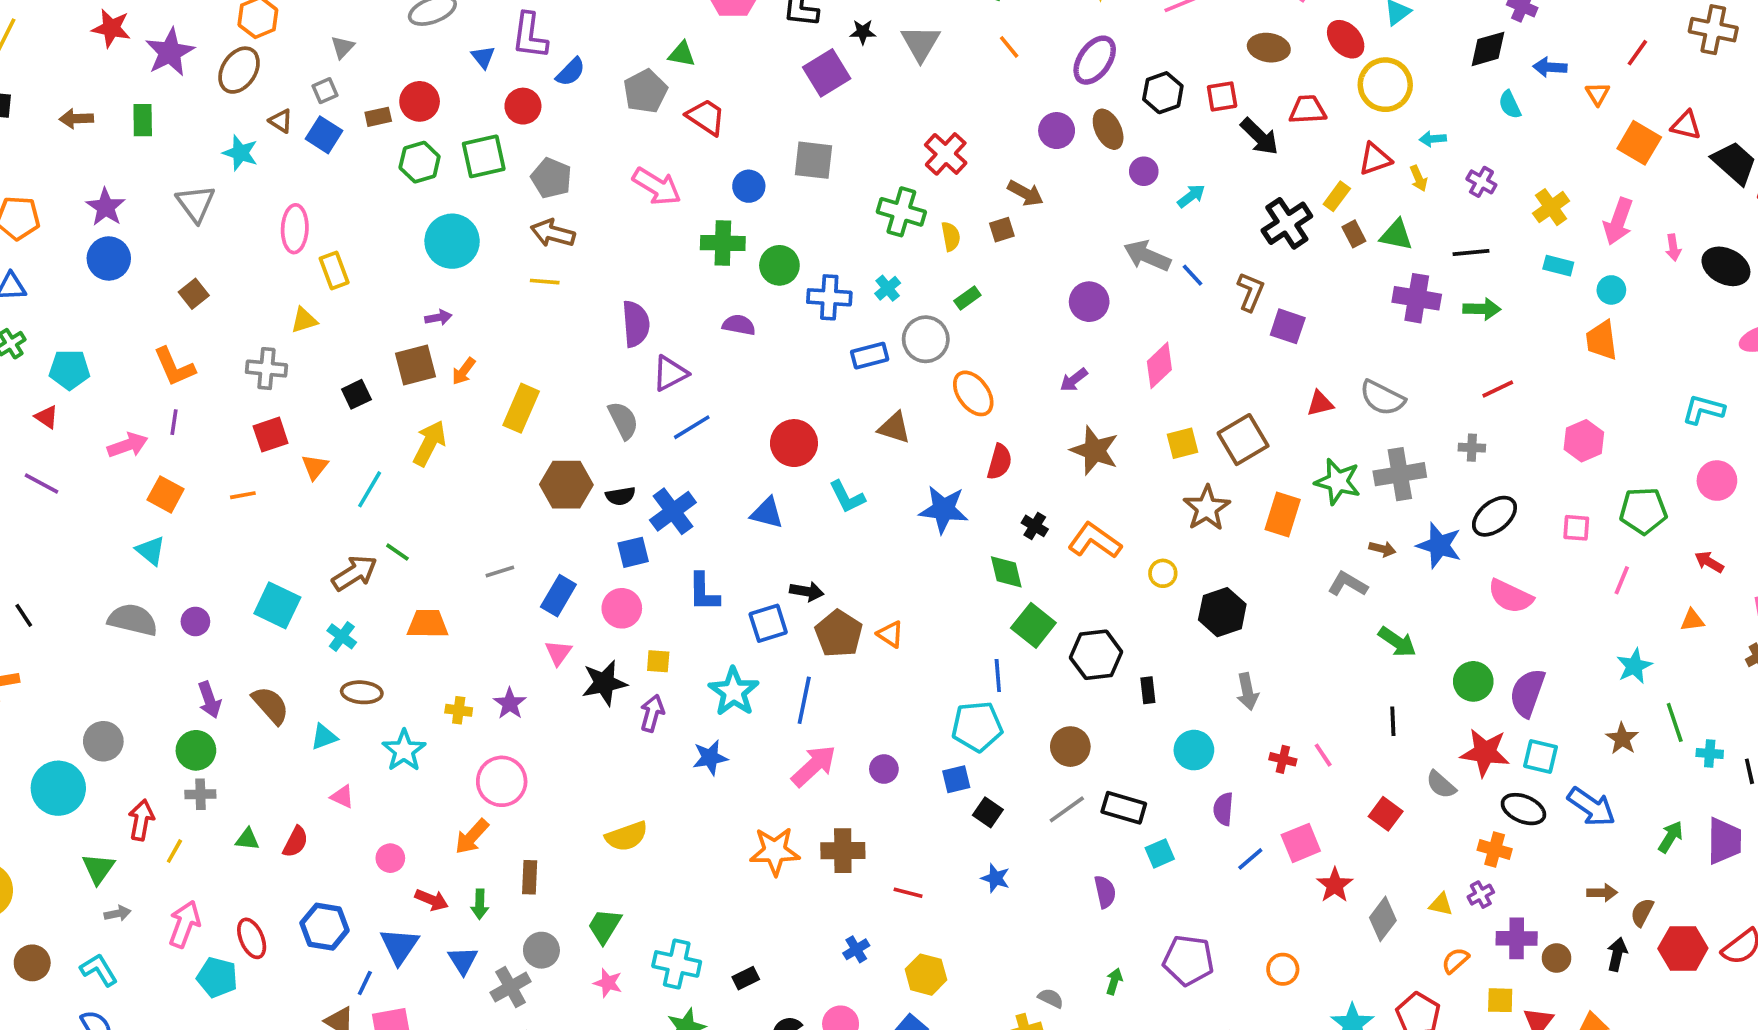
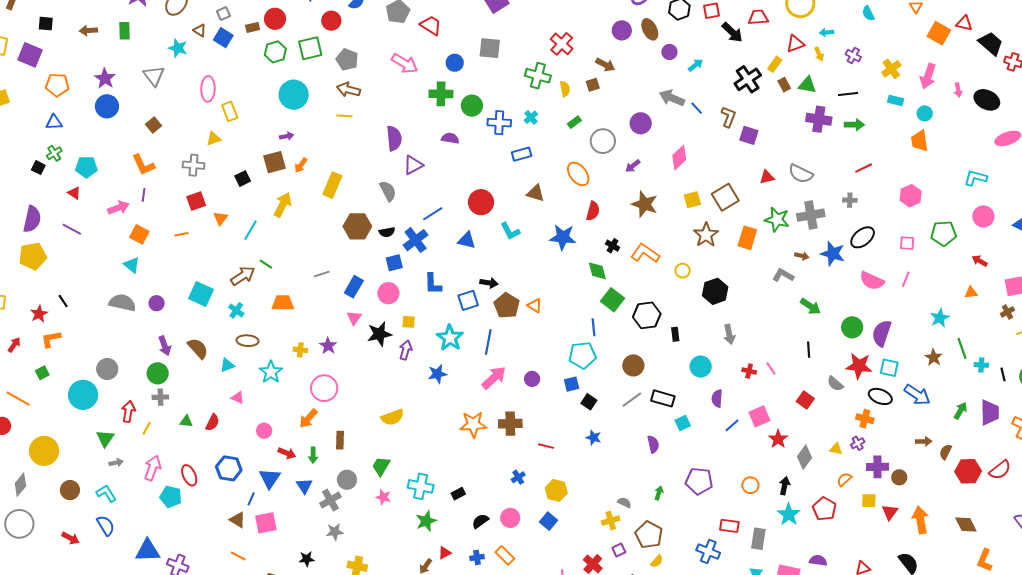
gray circle: (926, 339) -> (603, 141), moved
blue line: (692, 427) -> (433, 214), moved
pink line: (1622, 580) -> (906, 279), moved
black arrow: (1617, 954) -> (785, 486), moved

